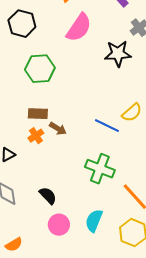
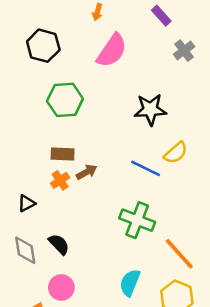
black star: (118, 54) -> (150, 109), moved
brown arrow: (58, 129) -> (87, 172), turned -60
black semicircle: (48, 196) -> (59, 244), moved
pink circle: (59, 225) -> (61, 287), moved

